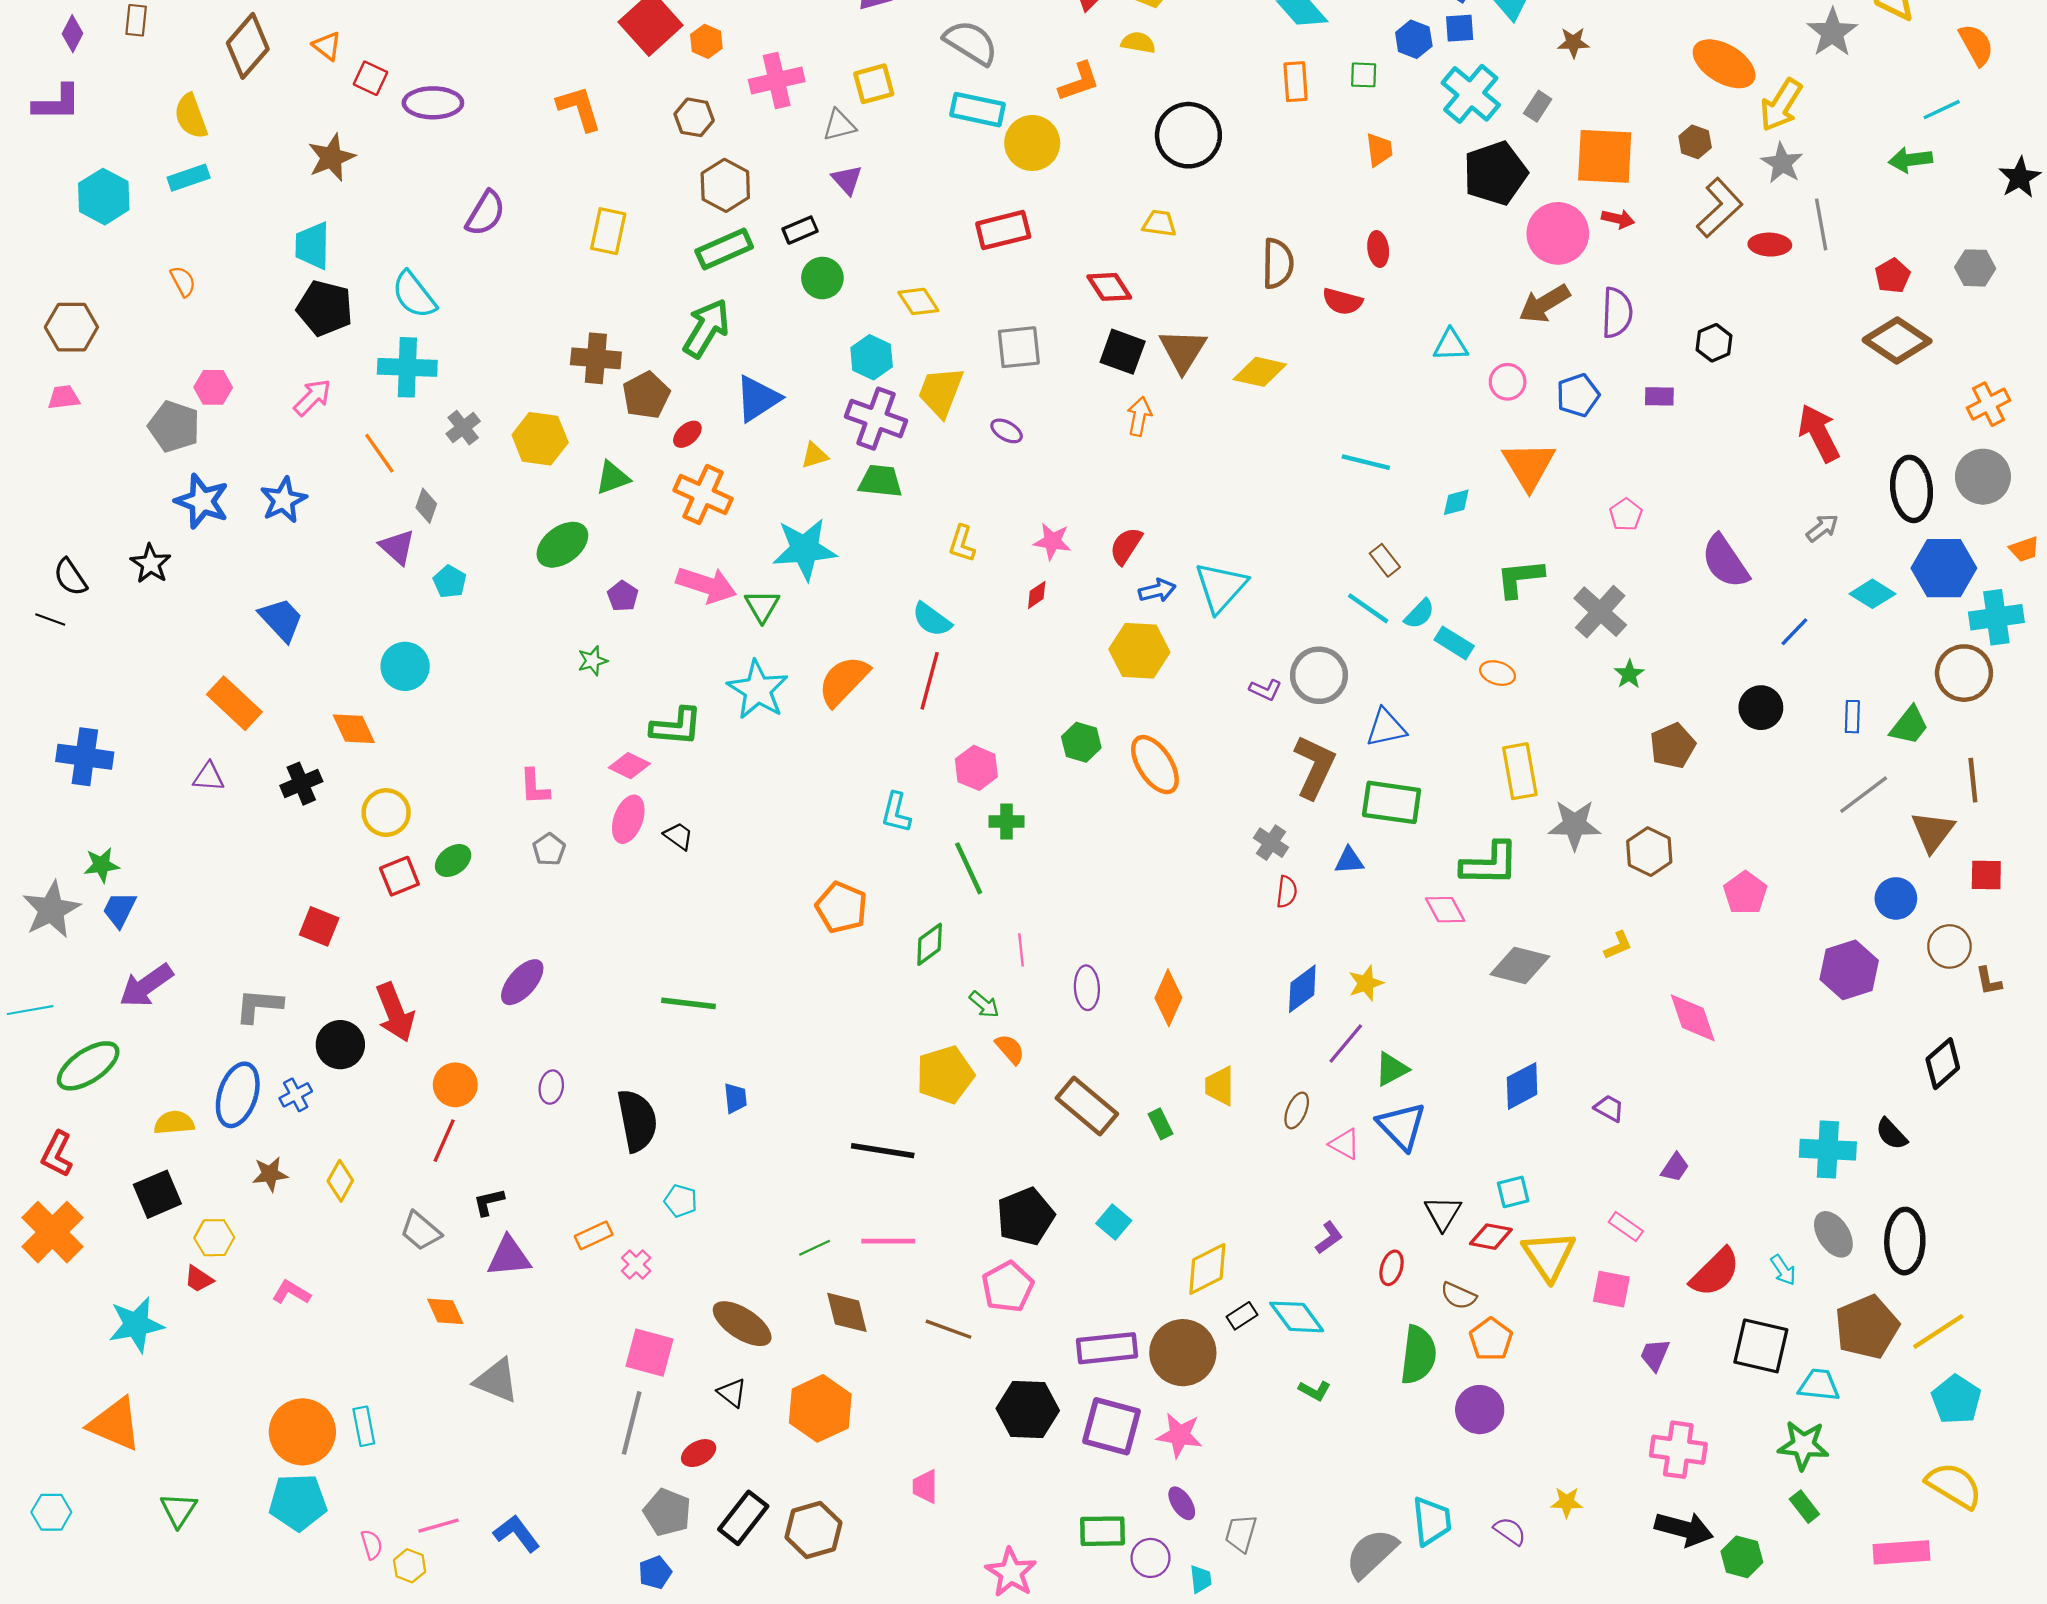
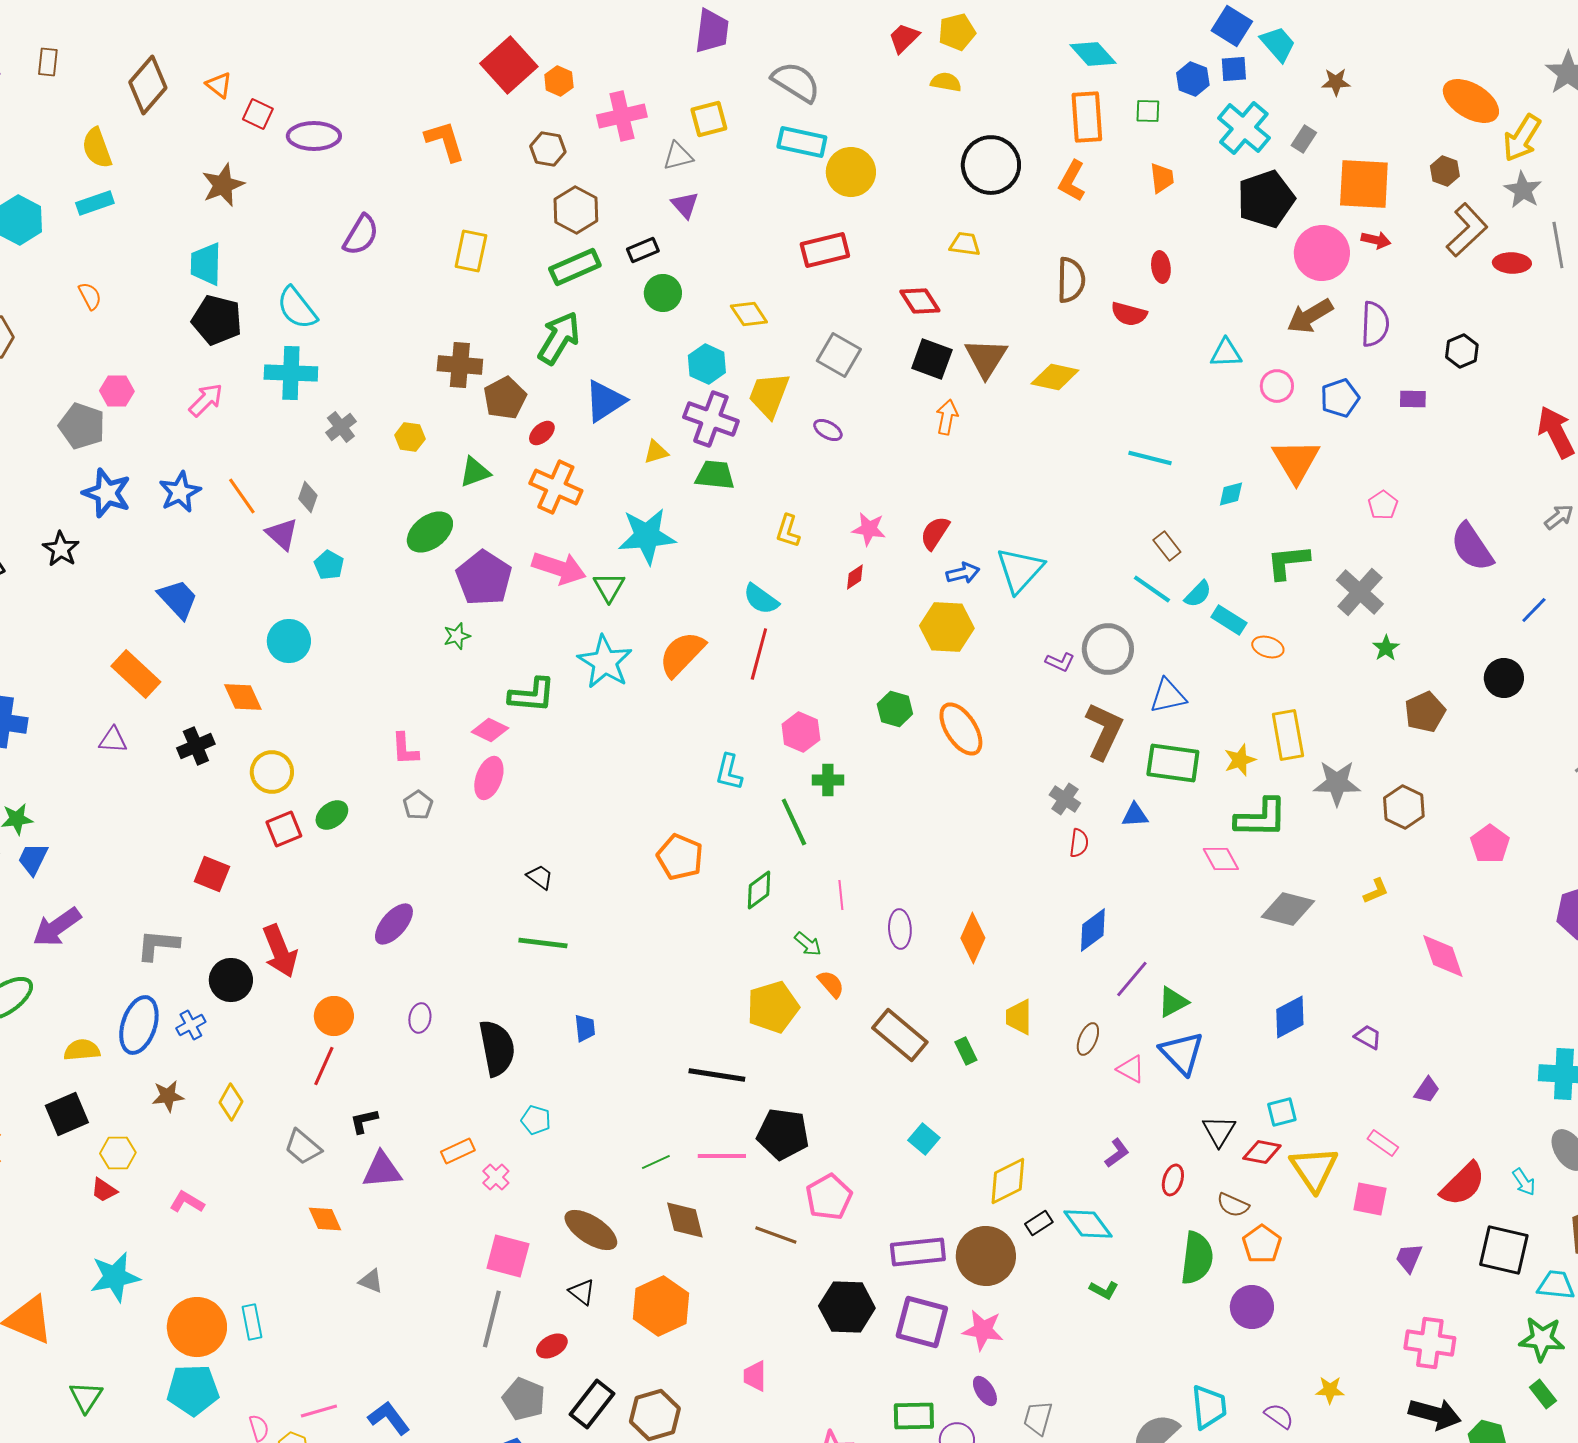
orange L-shape: (1079, 82) -> (1072, 181), moved, turned 138
orange rectangle: (1296, 82) -> (1087, 117), size x1.4
gray square: (1019, 347) -> (839, 355), turned 36
yellow hexagon: (540, 439) -> (410, 437), size x0.6
orange line: (379, 453) -> (242, 496), moved
purple pentagon: (623, 596) -> (484, 578), size x2.0
black trapezoid: (678, 836) -> (540, 877), moved
yellow star: (1366, 983) -> (1240, 760), moved
black pentagon: (1026, 1216) -> (783, 1134), moved, turned 30
cyan star: (136, 1325) -> (115, 1277), moved
gray triangle: (497, 1381) -> (371, 1281), size x0.6

